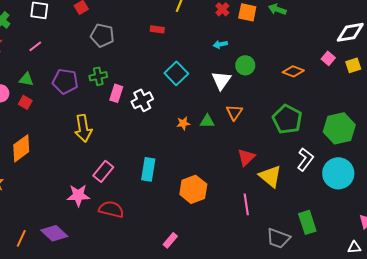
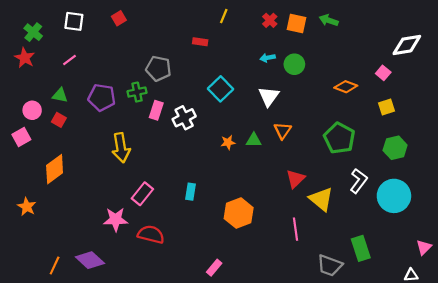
gray pentagon: (102, 35) -> (158, 69), moved
green circle: (245, 65) -> (294, 64), moved
yellow square: (353, 65) -> (386, 107), moved
green hexagon: (339, 128) -> (395, 148), size x0.7
cyan rectangle: (148, 169) -> (191, 192), size x0.7

